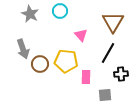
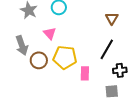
brown triangle: (113, 22) -> (112, 18), size x0.6
pink triangle: (81, 35) -> (50, 33), moved
gray square: (105, 95) -> (112, 91), moved

